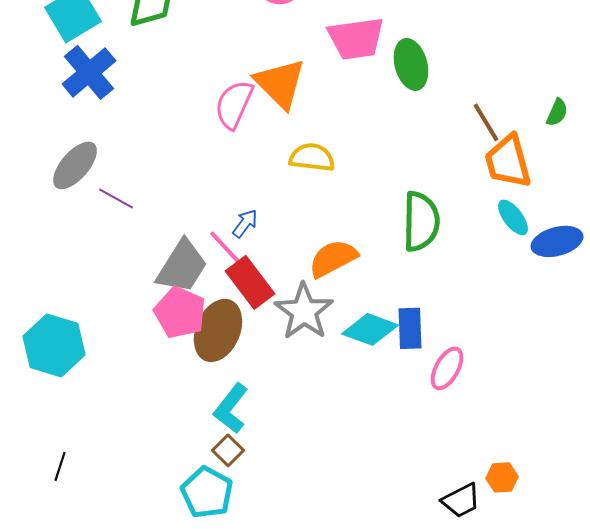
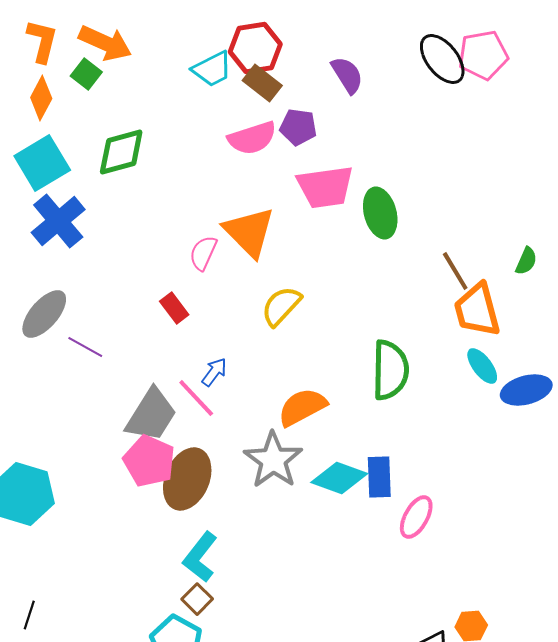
pink semicircle: (234, 104) -> (203, 253), size x0.7
yellow semicircle: (312, 157) -> (281, 306), turned -54
red rectangle: (250, 282) -> (174, 308), moved, size x0.6

